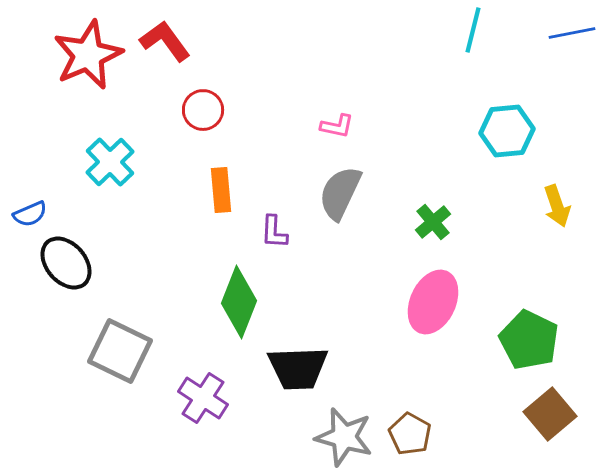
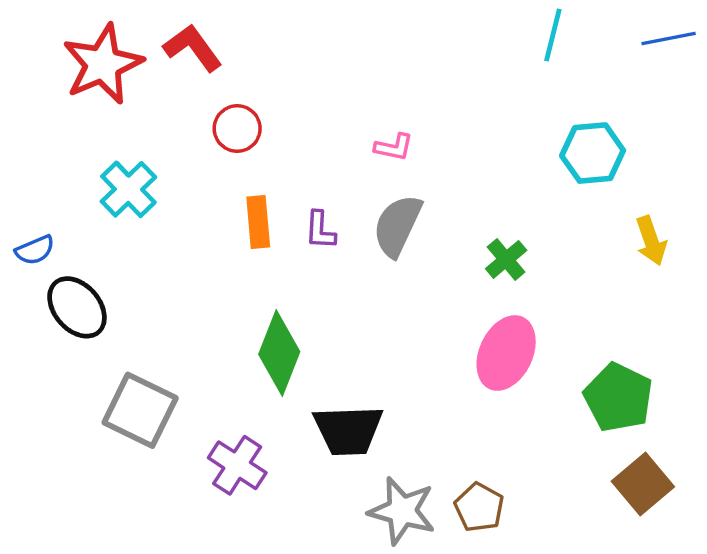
purple L-shape: (274, 232) -> (320, 230), moved

